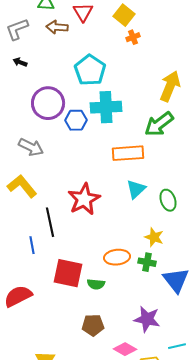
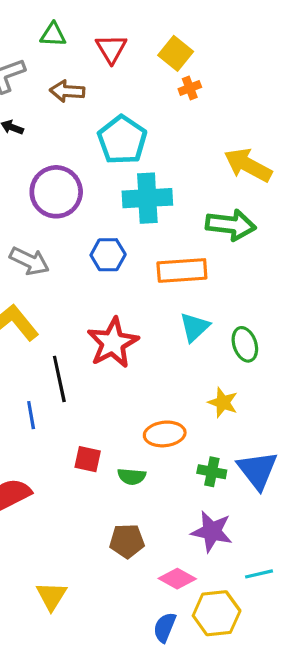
brown arrow: (57, 27) -> (67, 91), moved
yellow arrow: (170, 86) -> (248, 165), turned -84
blue hexagon: (76, 120) -> (108, 255), moved
green arrow: (159, 124) -> (231, 225), turned -136
green cross: (147, 262) -> (212, 472), moved
red square: (68, 273) -> (88, 459), size x0.6

